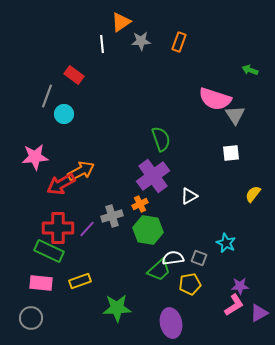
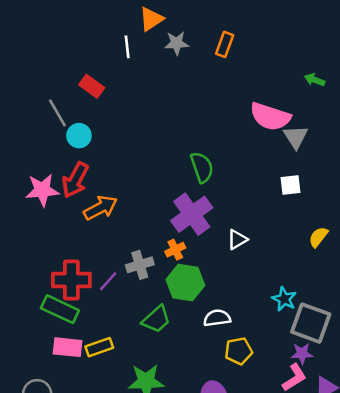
gray line: (47, 96) -> (57, 113), turned -50
red arrow: (61, 184) -> (75, 180), moved, turned -32
gray square: (199, 258) -> (311, 323), moved, size x2.0
green trapezoid: (159, 270) -> (156, 319), moved
pink rectangle: (41, 283) -> (68, 347), moved

